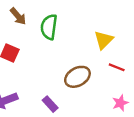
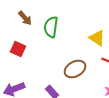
yellow triangle: (104, 40) -> (97, 38), turned -42

